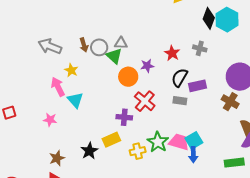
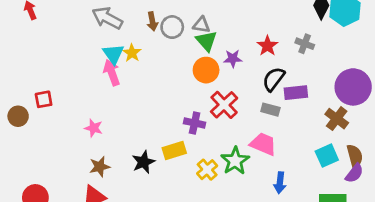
green triangle: (114, 56) -> (206, 41), moved
cyan triangle: (75, 100) -> (113, 54), moved
pink star: (50, 120) -> (94, 128), moved
cyan square: (194, 140) -> (327, 156), moved
pink trapezoid: (179, 142) -> (263, 144), moved
yellow cross: (138, 151) -> (207, 170), turned -35

